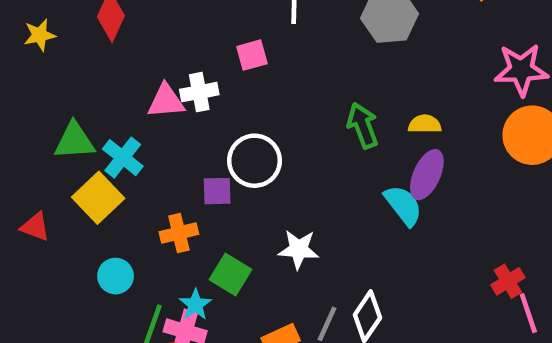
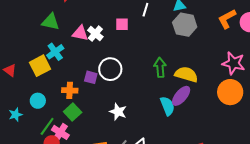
white cross: (199, 92) -> (95, 34), turned 35
yellow semicircle: (425, 124) -> (186, 74), size x1.6
green triangle: (74, 141) -> (51, 22), moved
green square: (231, 275) -> (73, 112), moved
cyan star: (195, 305) -> (16, 115), moved

